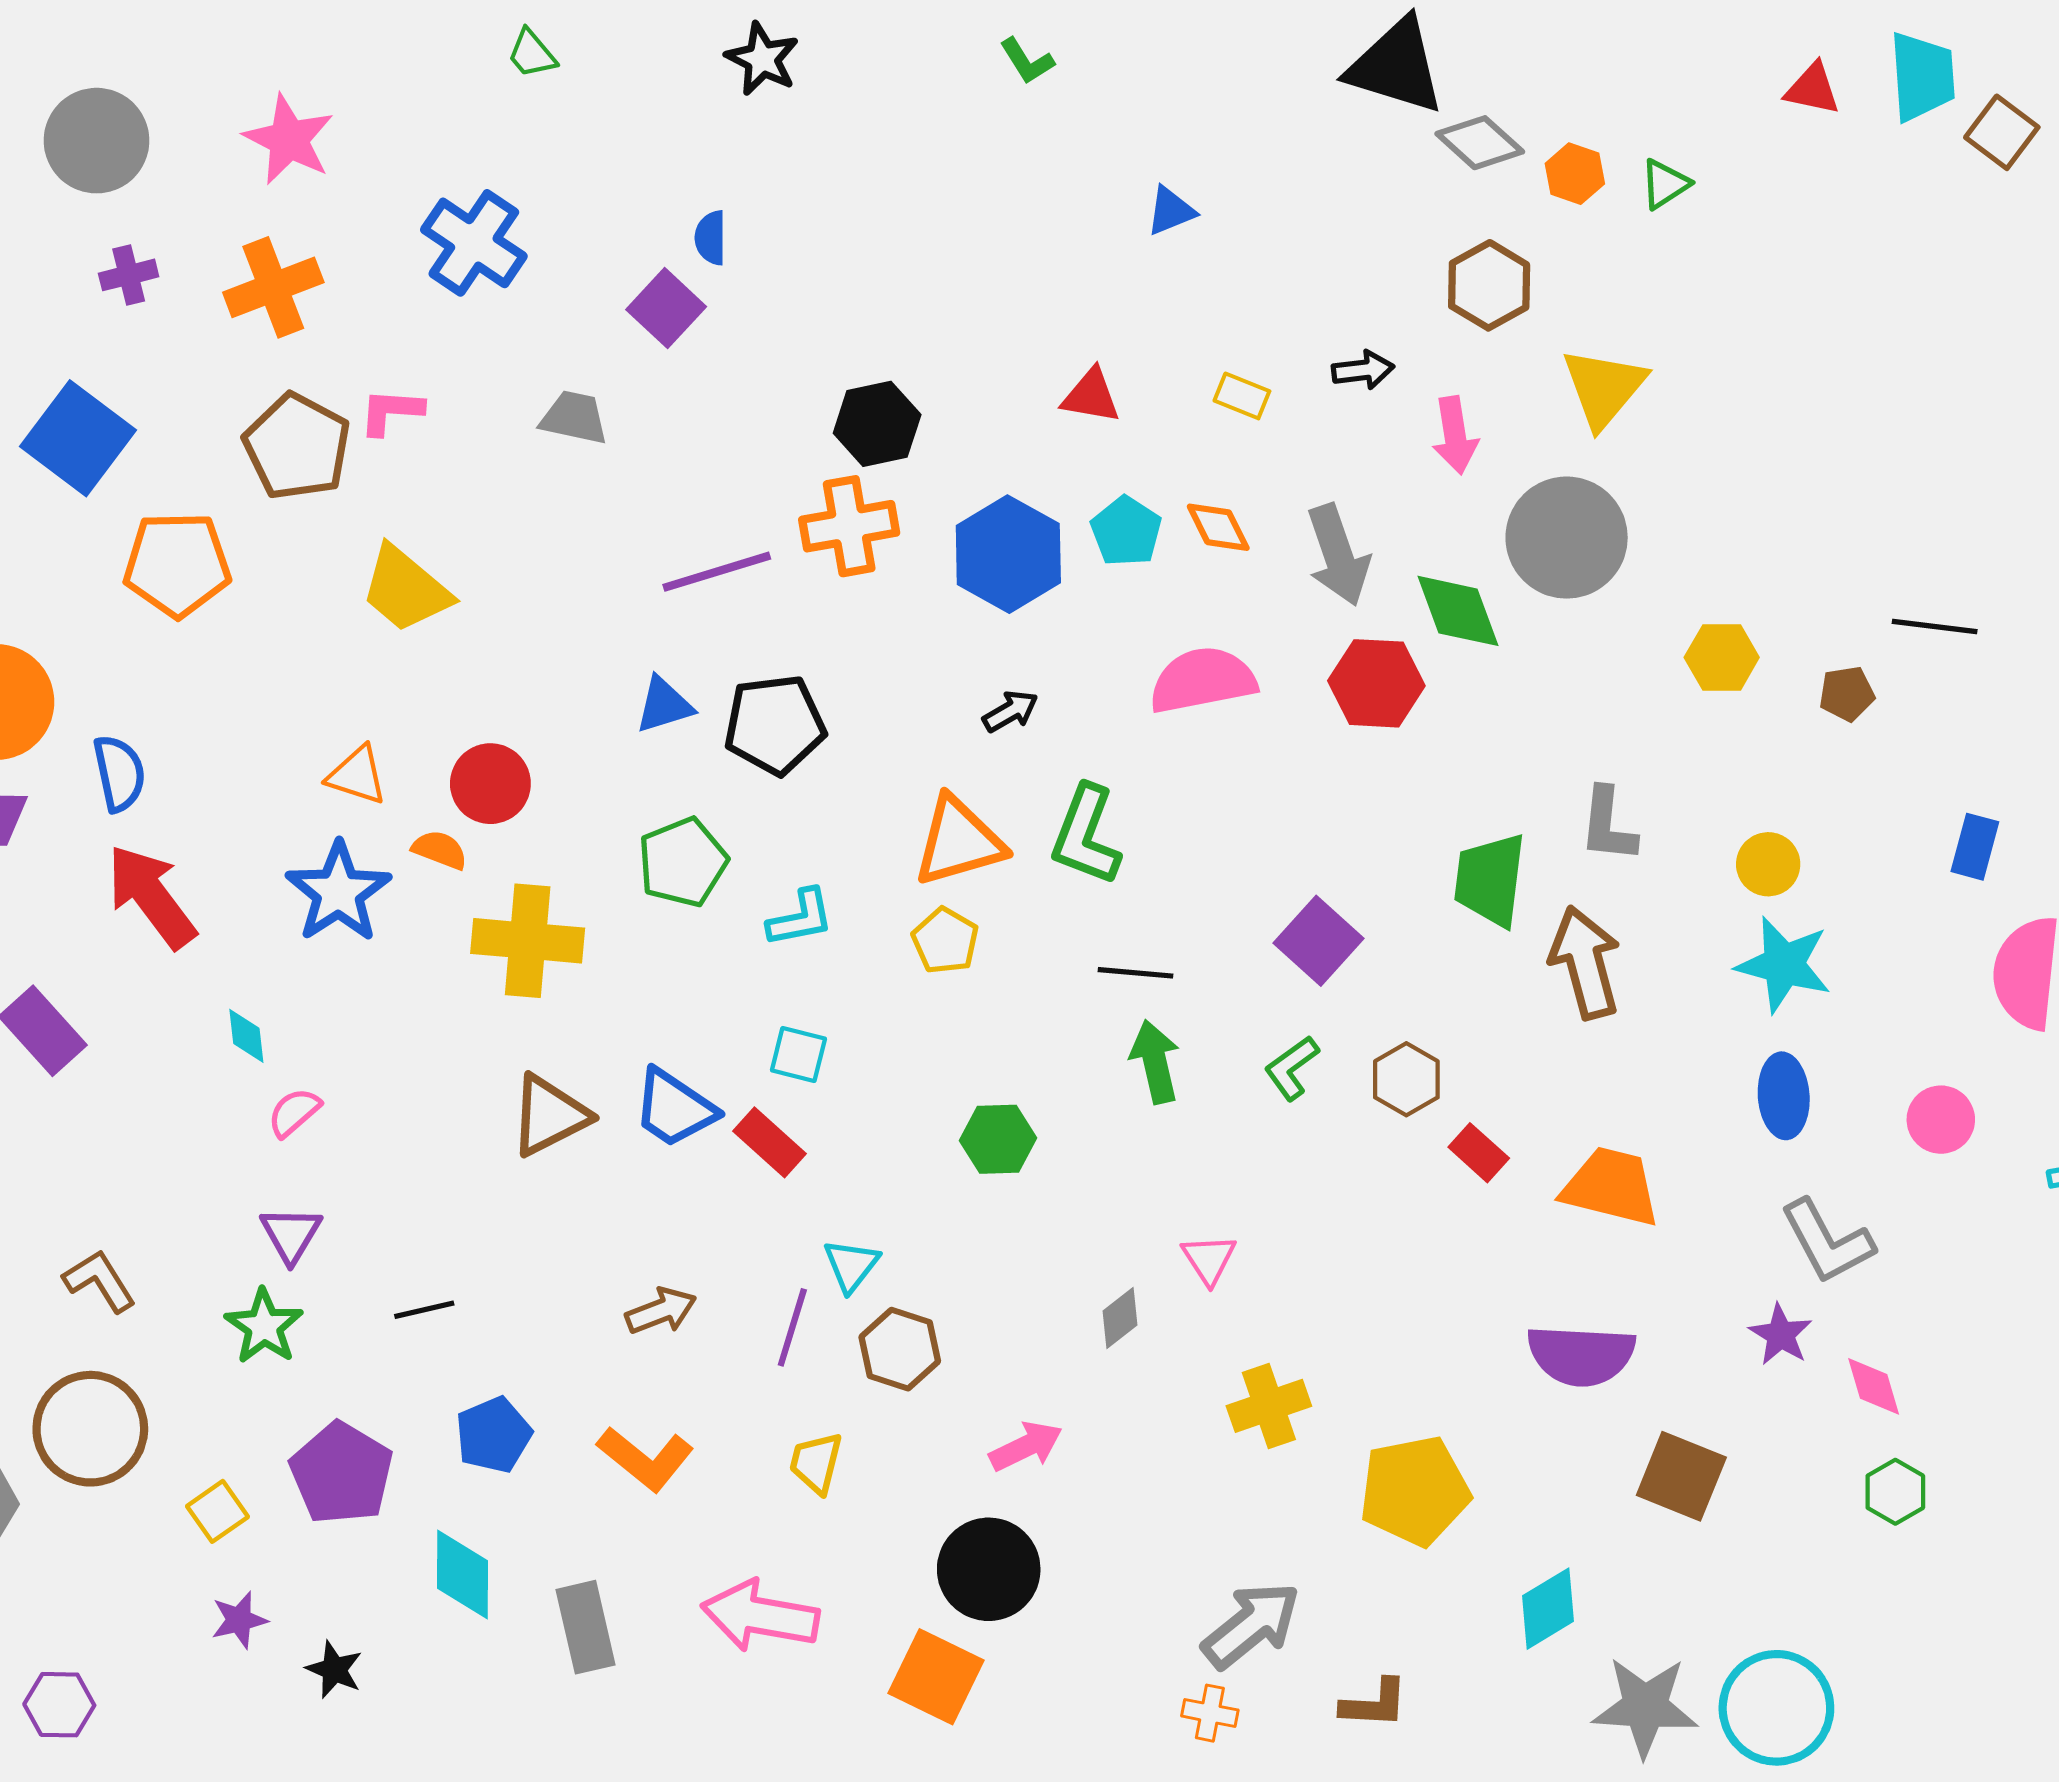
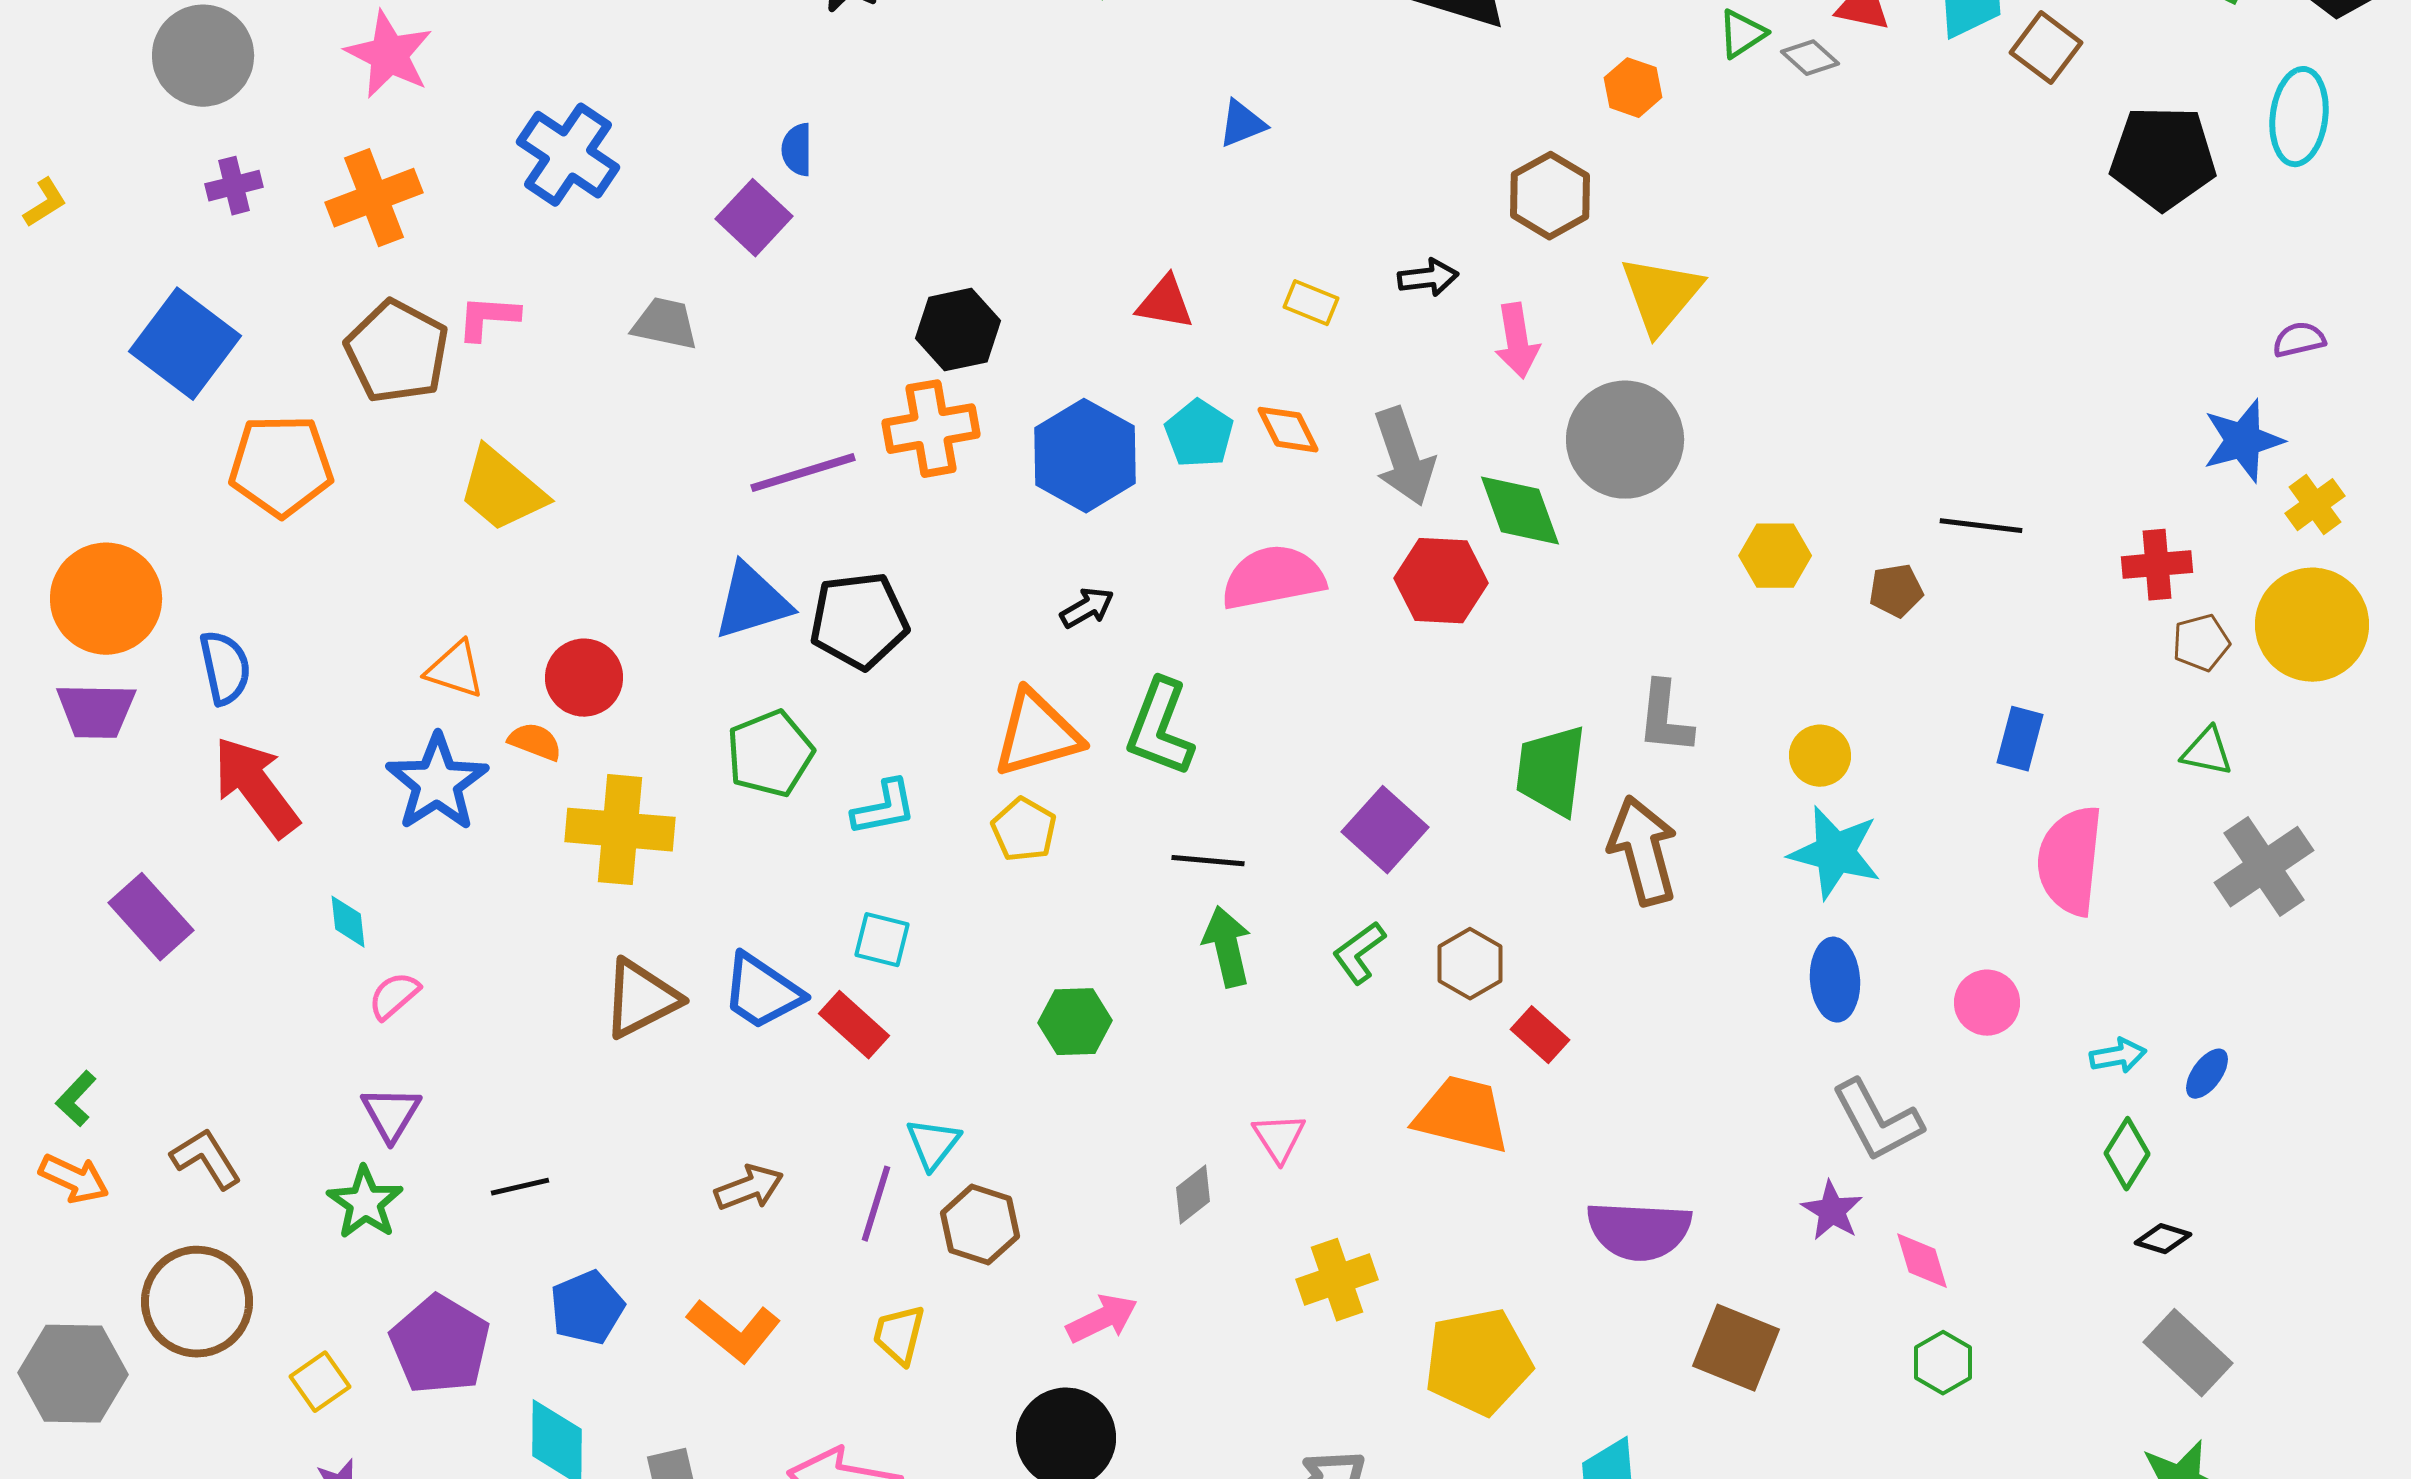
gray diamond: (1480, 143) -> (1810, 58), moved, size x0.7
green triangle: (1665, 184) -> (1742, 34), moved
blue triangle: (664, 705) -> (752, 602), size x1.4
orange trapezoid: (1611, 1187) -> (1462, 1115), moved

